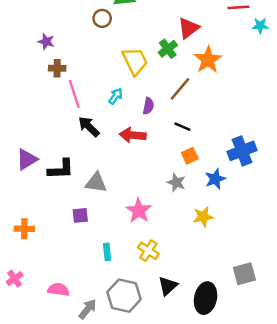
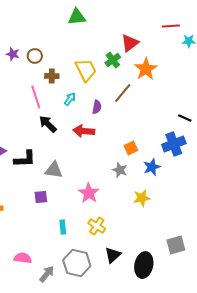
brown circle: (102, 18) -> (35, 56), moved
brown cross: (57, 68) -> (52, 76), moved
black line: (182, 127) -> (185, 118), moved

